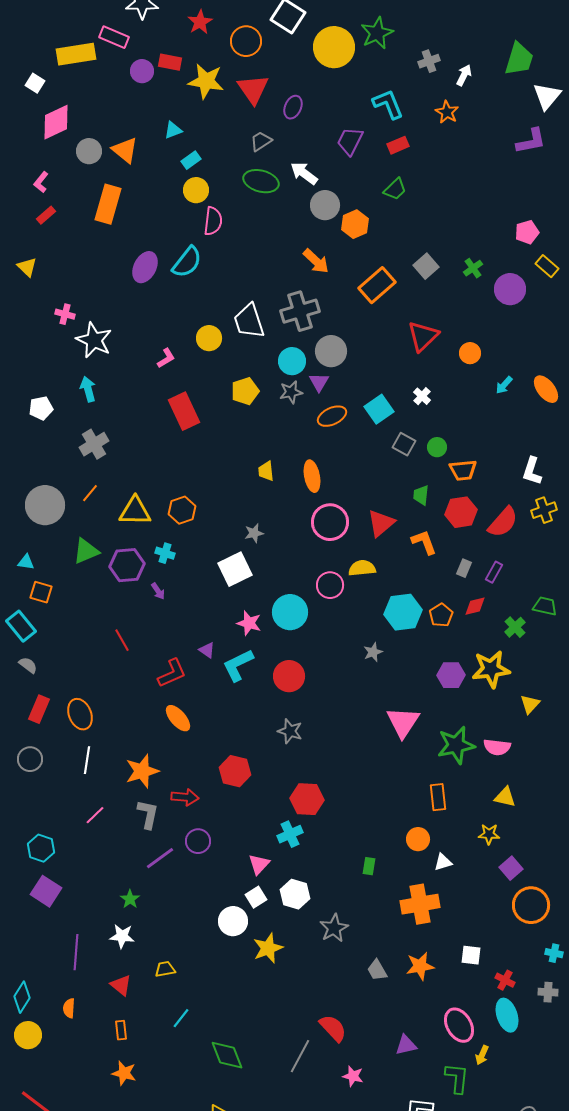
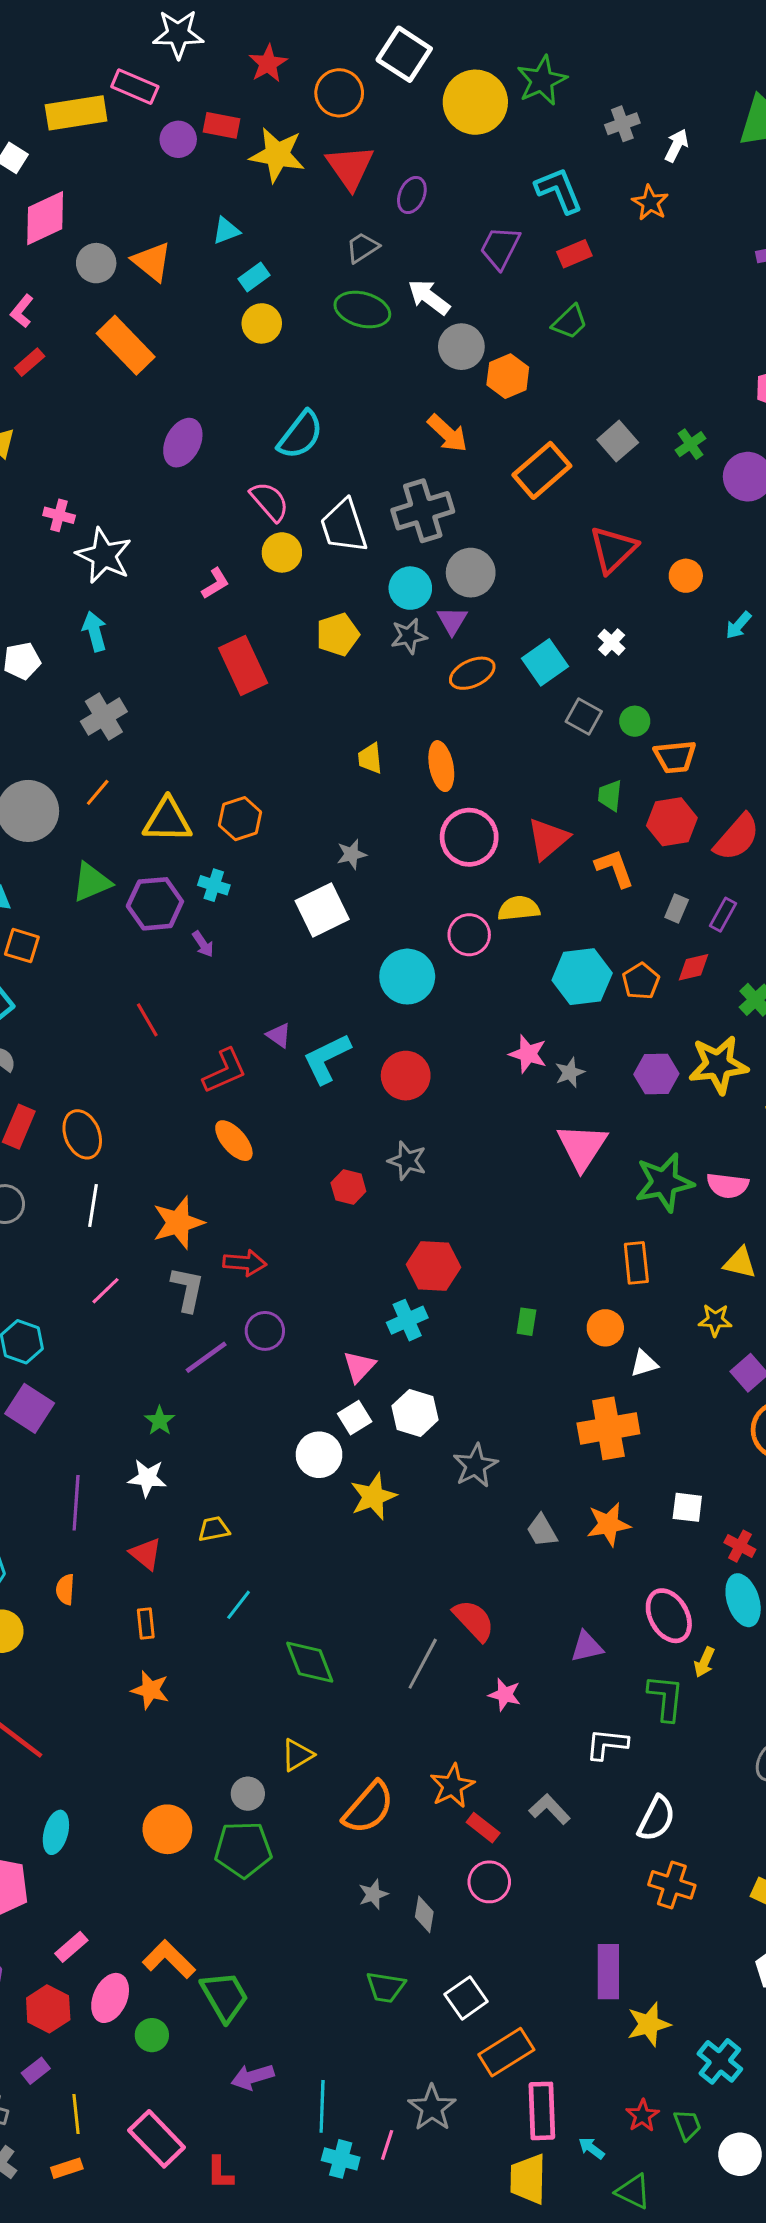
orange rectangle: (108, 204) -> (126, 345), turned -60
pink semicircle: (213, 221) -> (269, 501), moved, turned -48
cyan semicircle: (187, 262) -> (300, 435), moved
pink star: (249, 623) -> (528, 1054), moved
gray star: (373, 652) -> (570, 1072), moved
red hexagon: (235, 771) -> (348, 1187), moved, size x0.7
green rectangle: (369, 866) -> (526, 1322), moved

